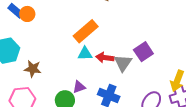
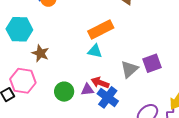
red arrow: (105, 58) -> (100, 83), moved
purple triangle: (79, 87) -> (87, 90), moved

